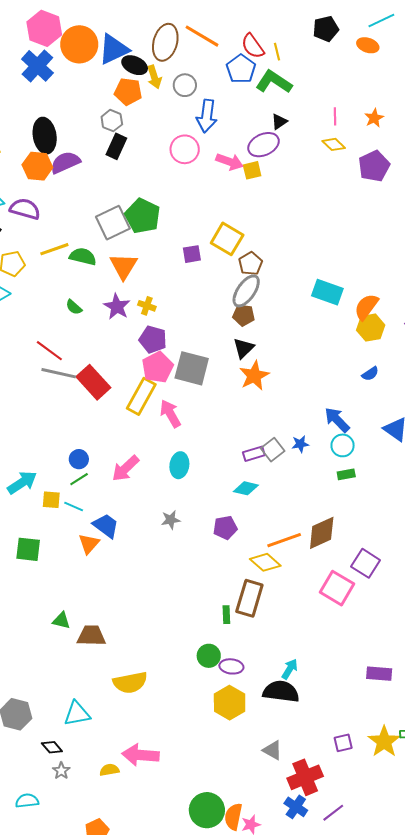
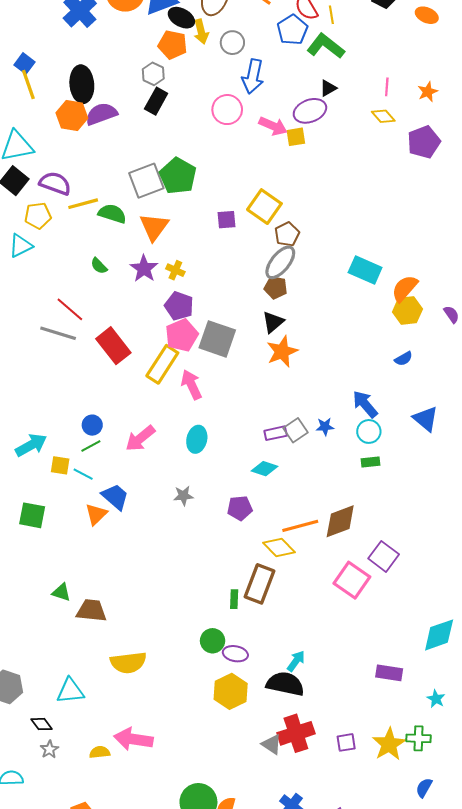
purple semicircle: (25, 209) -> (55, 183), moved
gray line: (59, 373) -> (58, 333), moved
red cross: (305, 777) -> (296, 733), moved

